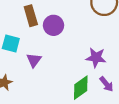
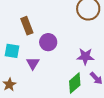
purple circle: (53, 25) -> (48, 42), moved

